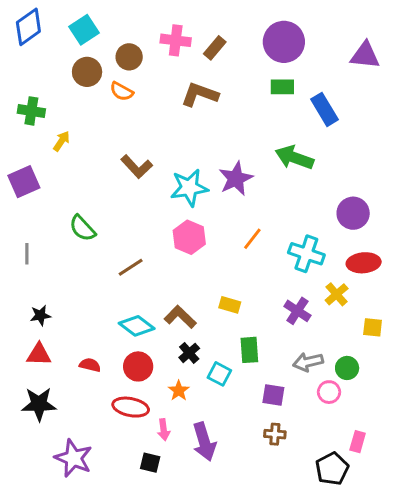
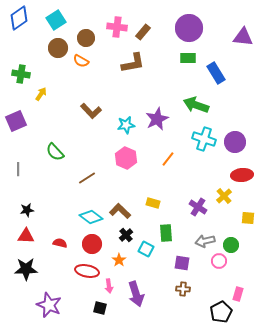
brown L-shape: (200, 94) -> (133, 63), turned 150
cyan star: (189, 188) -> (126, 125), size x0.7
cyan cross: (306, 254) -> (204, 139), moved

